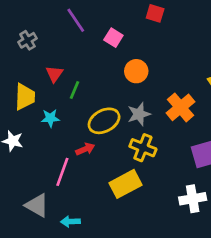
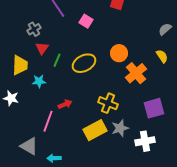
gray cross: (28, 40) -> (34, 29), moved
orange circle: (136, 71) -> (119, 53), moved
gray star: (139, 114) -> (120, 128), moved
yellow ellipse: (104, 121) -> (84, 63), moved

